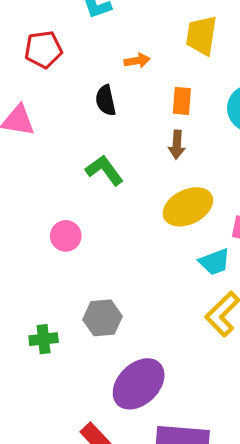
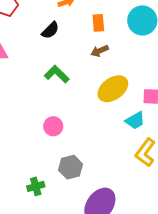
black semicircle: (106, 100) -> (50, 30), turned -114
brown arrow: (177, 145) -> (100, 51), turned 72
pink circle: (66, 236) -> (53, 126), moved

